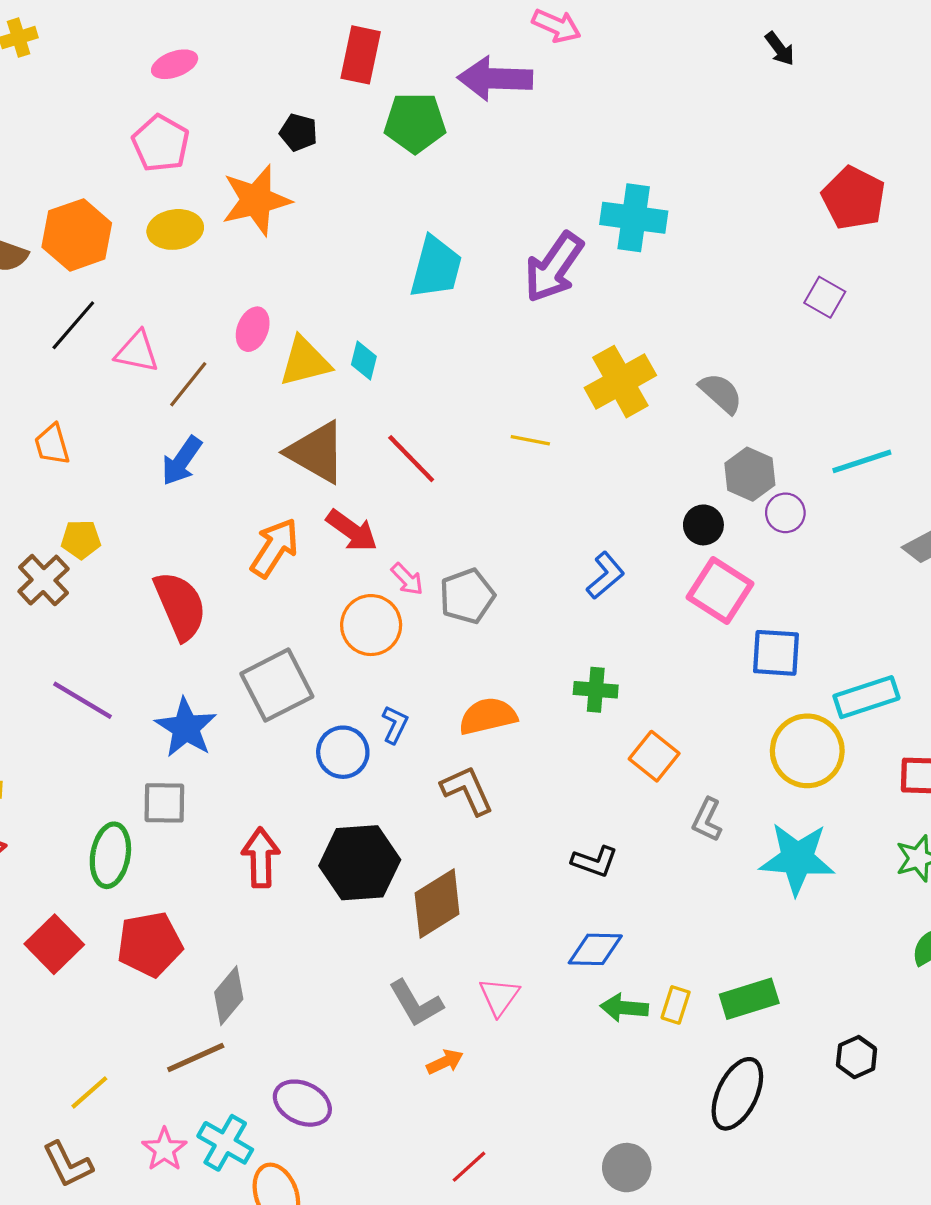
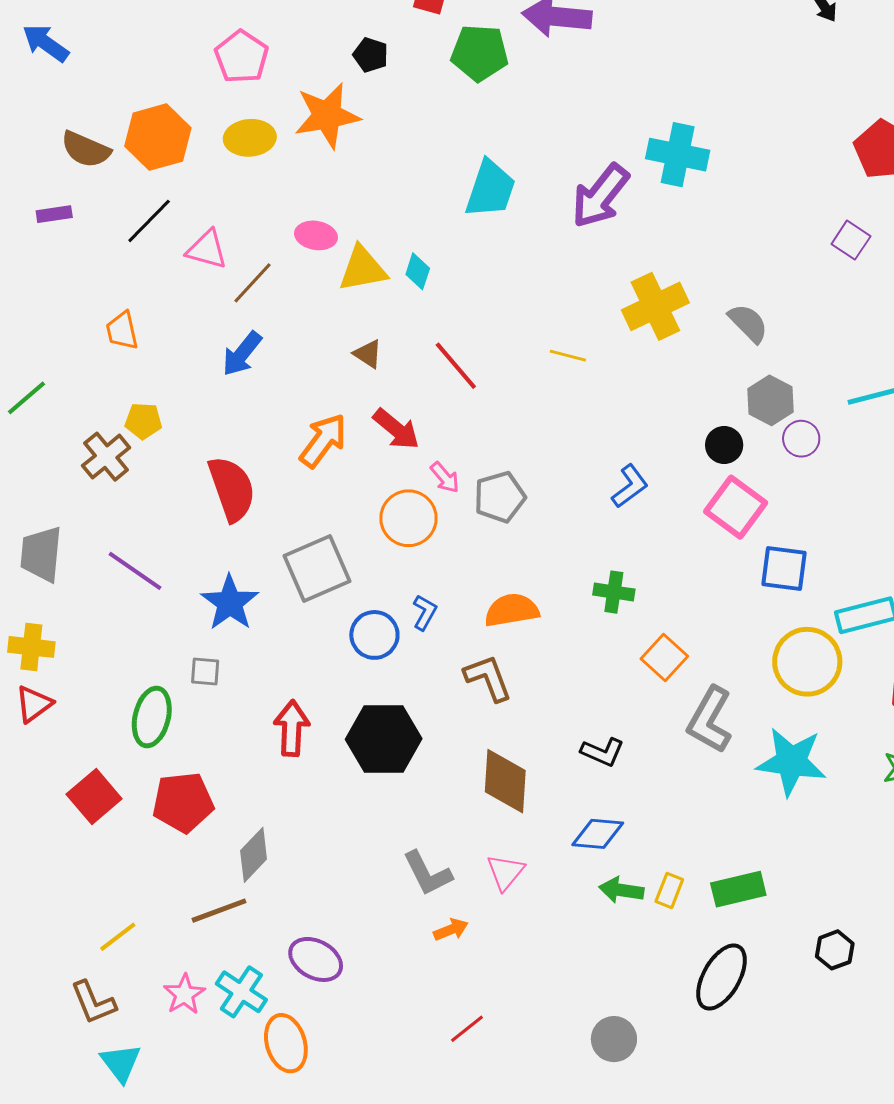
pink ellipse: (253, 329) -> (316, 235), turned 75
brown triangle: (316, 452) -> (368, 354), size x0.5
gray square: (164, 803) -> (205, 671), size x0.7
gray L-shape: (707, 820) -> (710, 720), size x1.6
brown diamond: (437, 904) -> (505, 781), moved, turned -58

